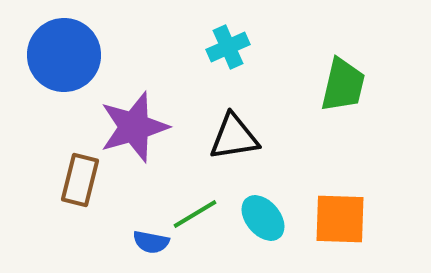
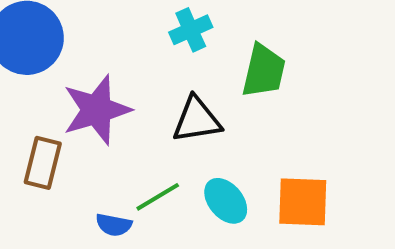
green trapezoid: (343, 85) -> (264, 71), moved

